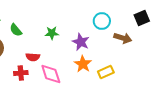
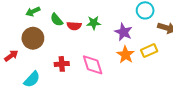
red semicircle: (33, 57) -> (74, 26), moved
yellow rectangle: (106, 72) -> (149, 51), moved

